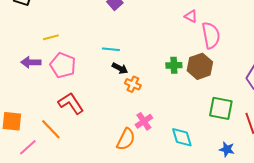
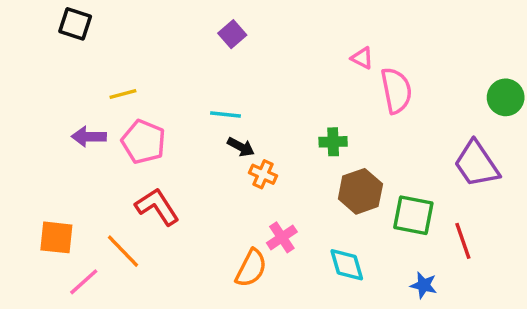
brown hexagon: (200, 66) -> (360, 191), moved

